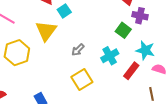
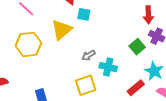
cyan square: (64, 11) -> (84, 14), turned 32
cyan cross: (110, 56) -> (108, 67), moved, turned 30

